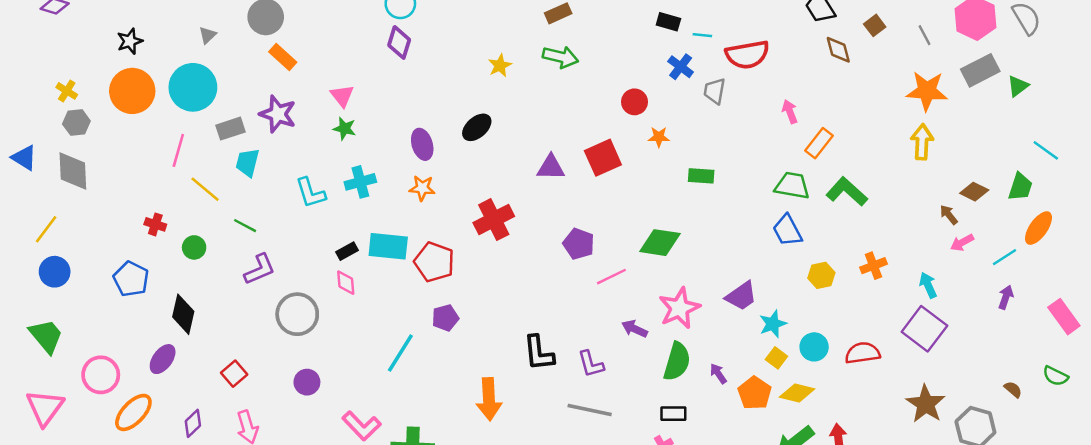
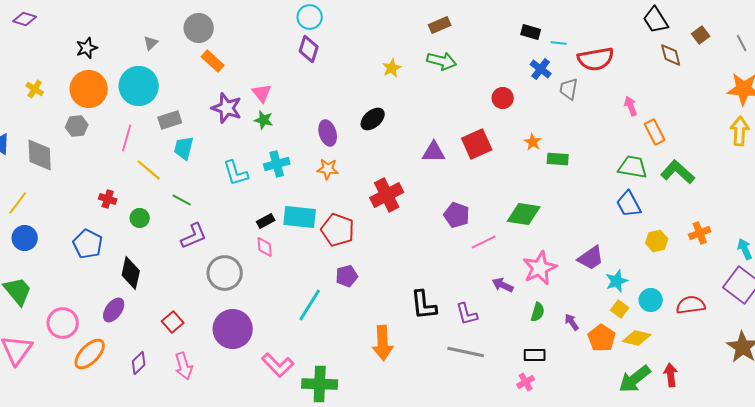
purple star: (278, 114) -> (227, 108), moved
gray hexagon: (76, 122) -> (77, 126), moved
orange star: (659, 137) -> (533, 142), moved, turned 30
orange rectangle: (819, 143) -> (655, 132), turned -65
green semicircle: (677, 361) -> (538, 312), size x0.6
purple circle: (307, 382) -> (233, 329), size x1.8

